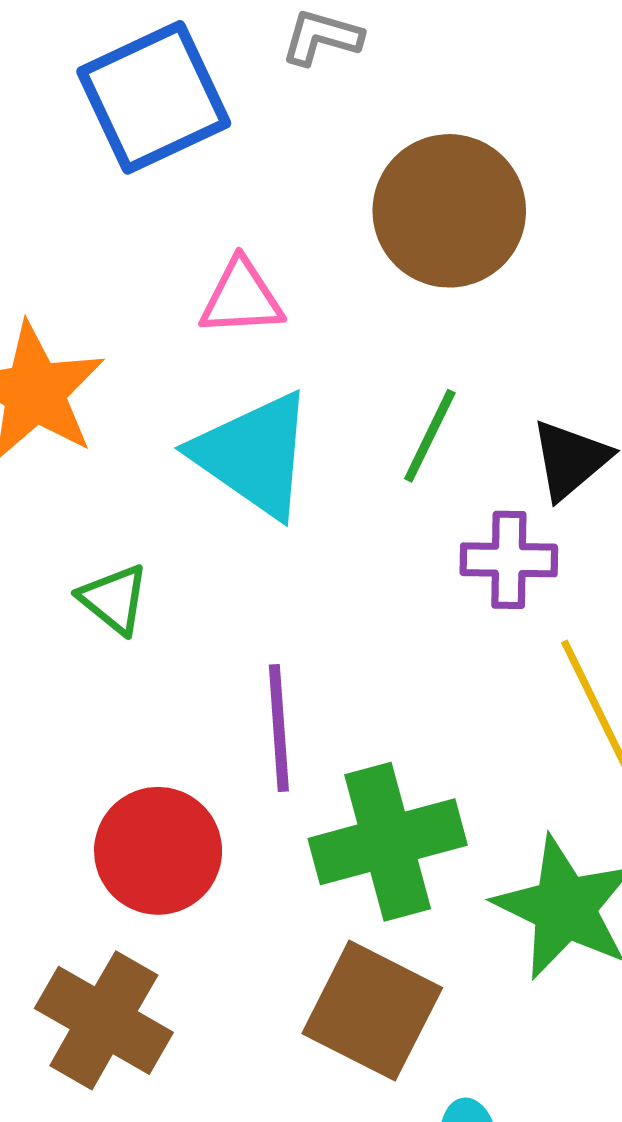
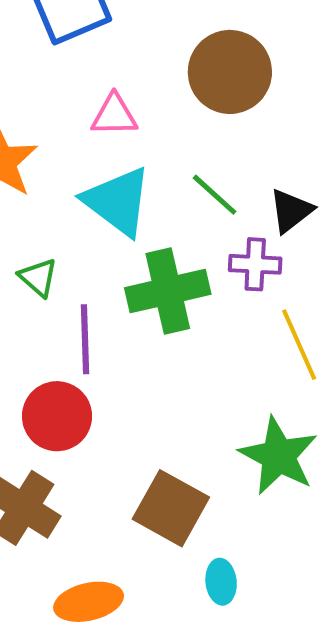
green line: (430, 436) -> (215, 195), turned -76
purple line: (279, 728) -> (85, 339), moved
green cross: (388, 842) -> (168, 291), moved

